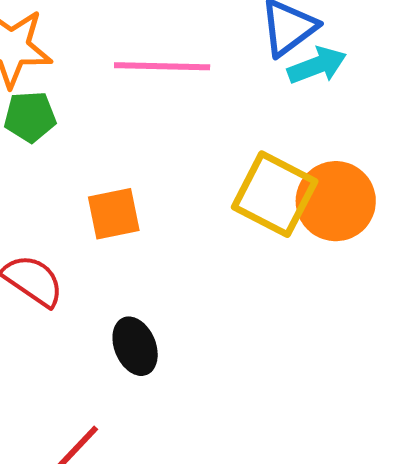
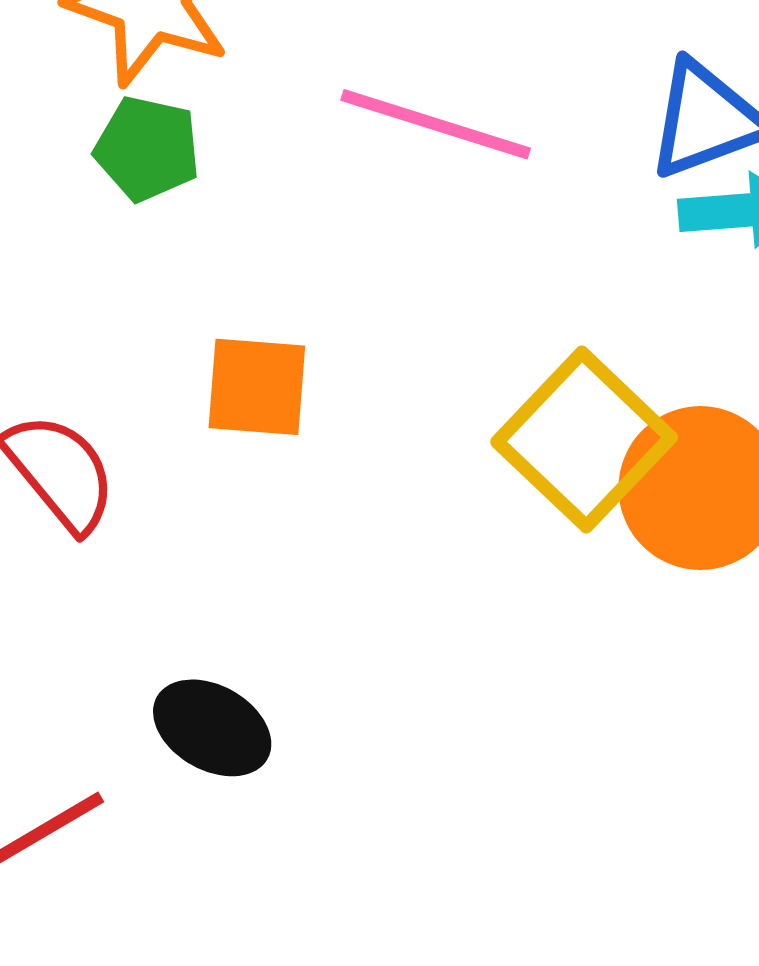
black ellipse: (135, 346) -> (212, 728), moved, turned -54

